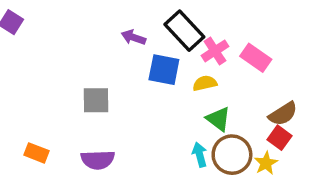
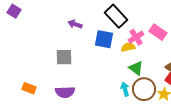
purple arrow: (133, 37) -> (75, 24), moved
pink cross: (215, 51) -> (136, 37), moved

